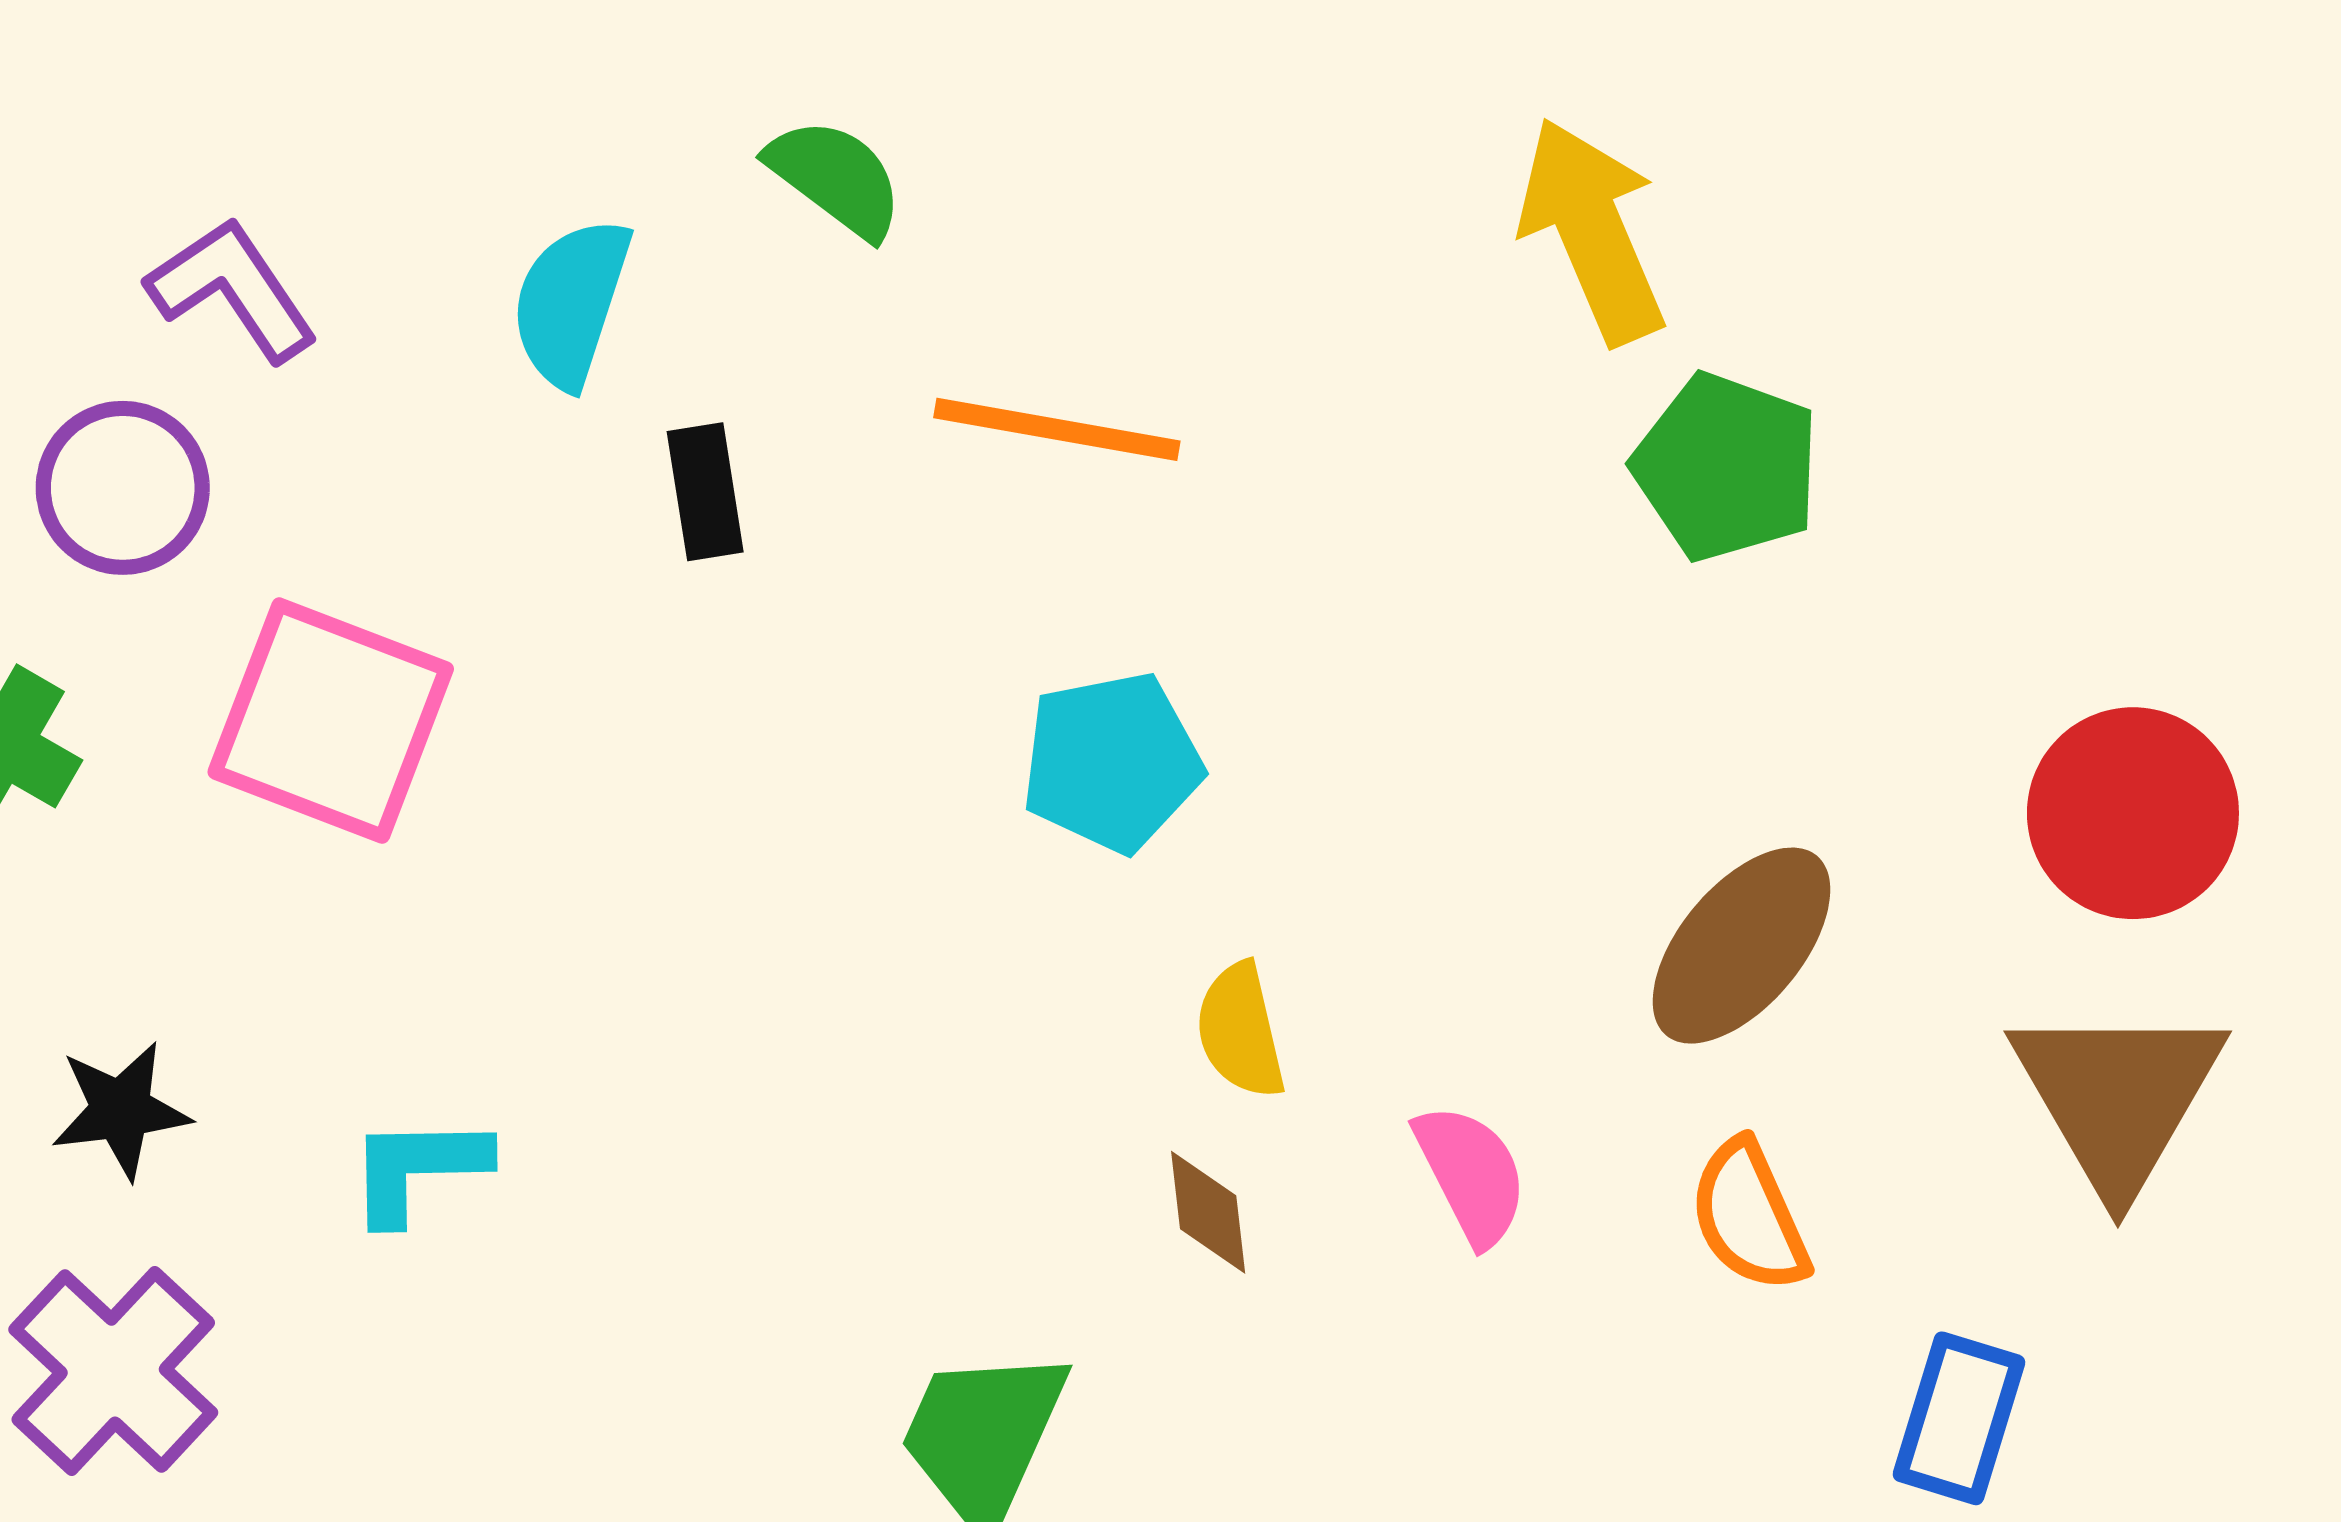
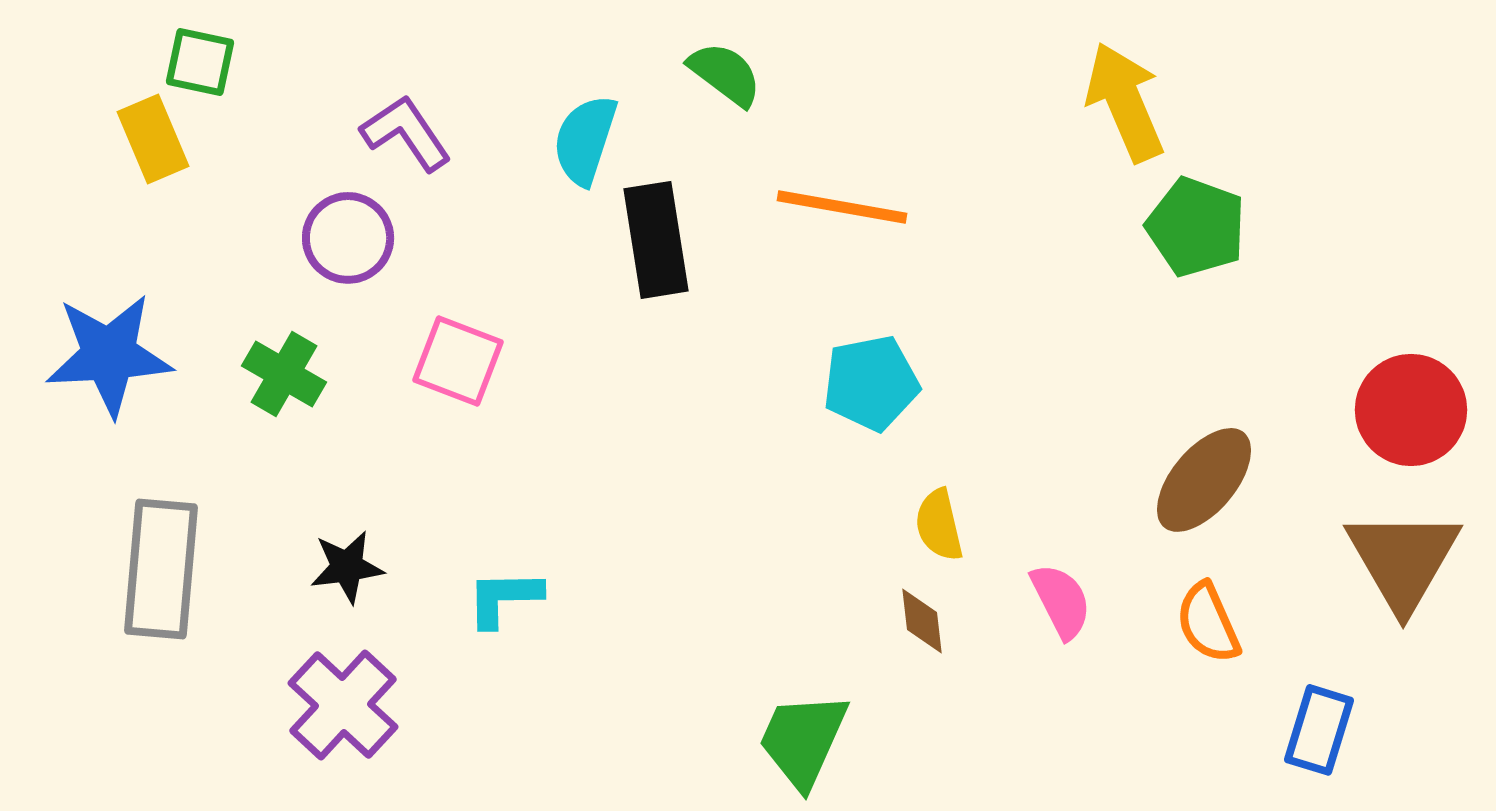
black rectangle: (705, 492) -> (656, 240), size x1.6
pink square: (331, 721) -> (458, 361), size x0.7

